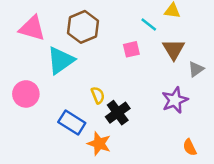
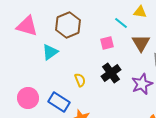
cyan triangle: (61, 60) -> (50, 52), size x0.7
pink circle: (26, 94) -> (28, 98), moved
black cross: (118, 113) -> (111, 73), moved

